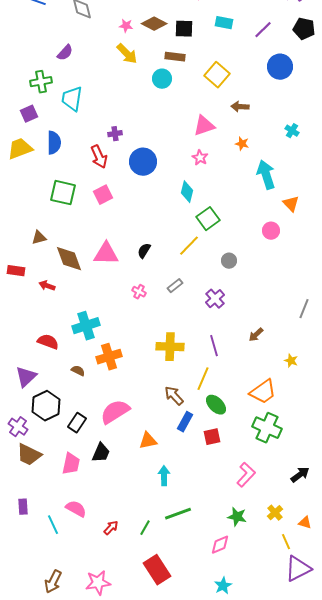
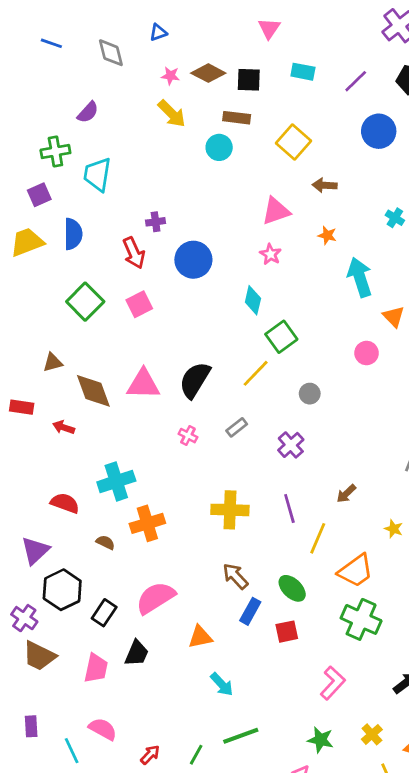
green square: (63, 193) -> (85, 302), turned 32
black semicircle: (144, 251) -> (195, 380), size x1.8
yellow line: (203, 379) -> (318, 538), moved
cyan arrow: (164, 476) -> (222, 684), turned 138

